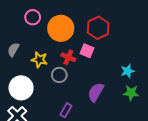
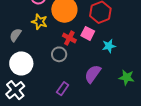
gray semicircle: (13, 50) -> (15, 35), moved
yellow star: (39, 60) -> (39, 22), moved
cyan star: (128, 71) -> (109, 46), moved

